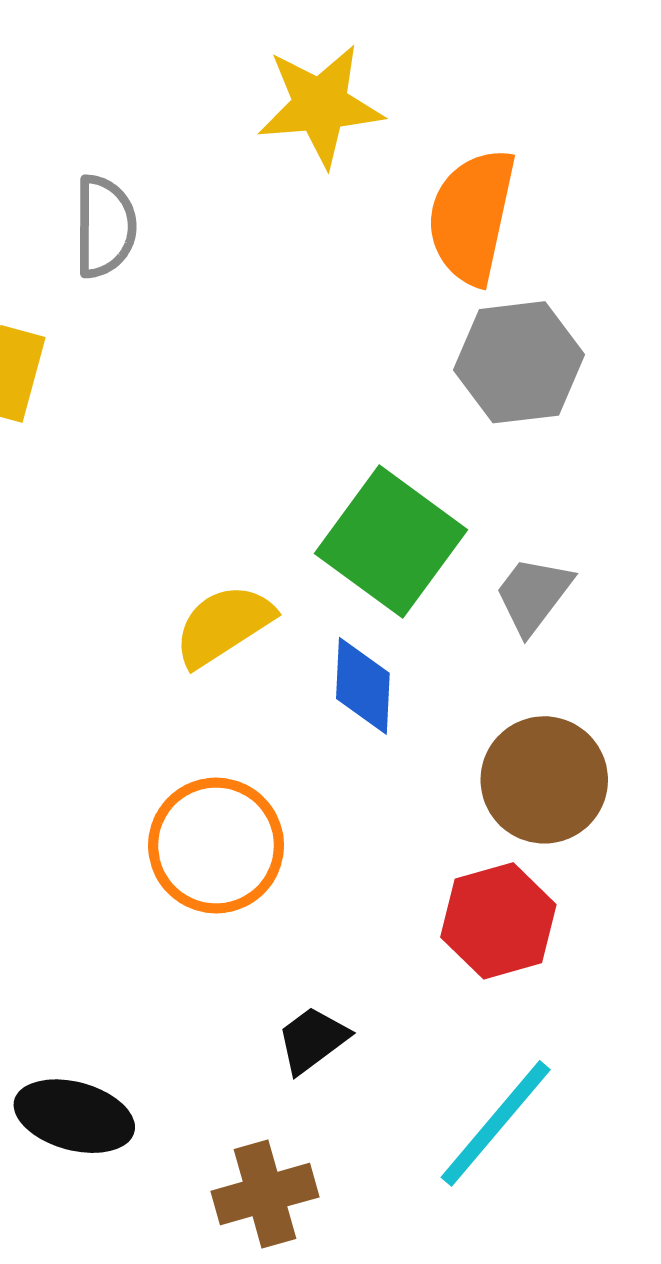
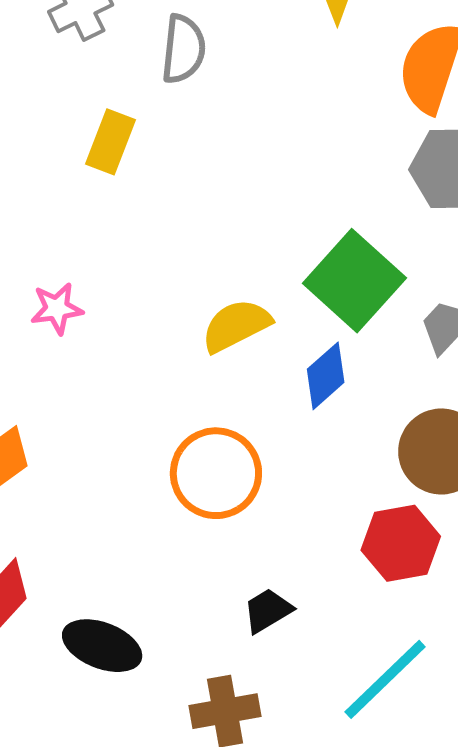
blue diamond: (363, 686) -> (326, 376), turned 40

